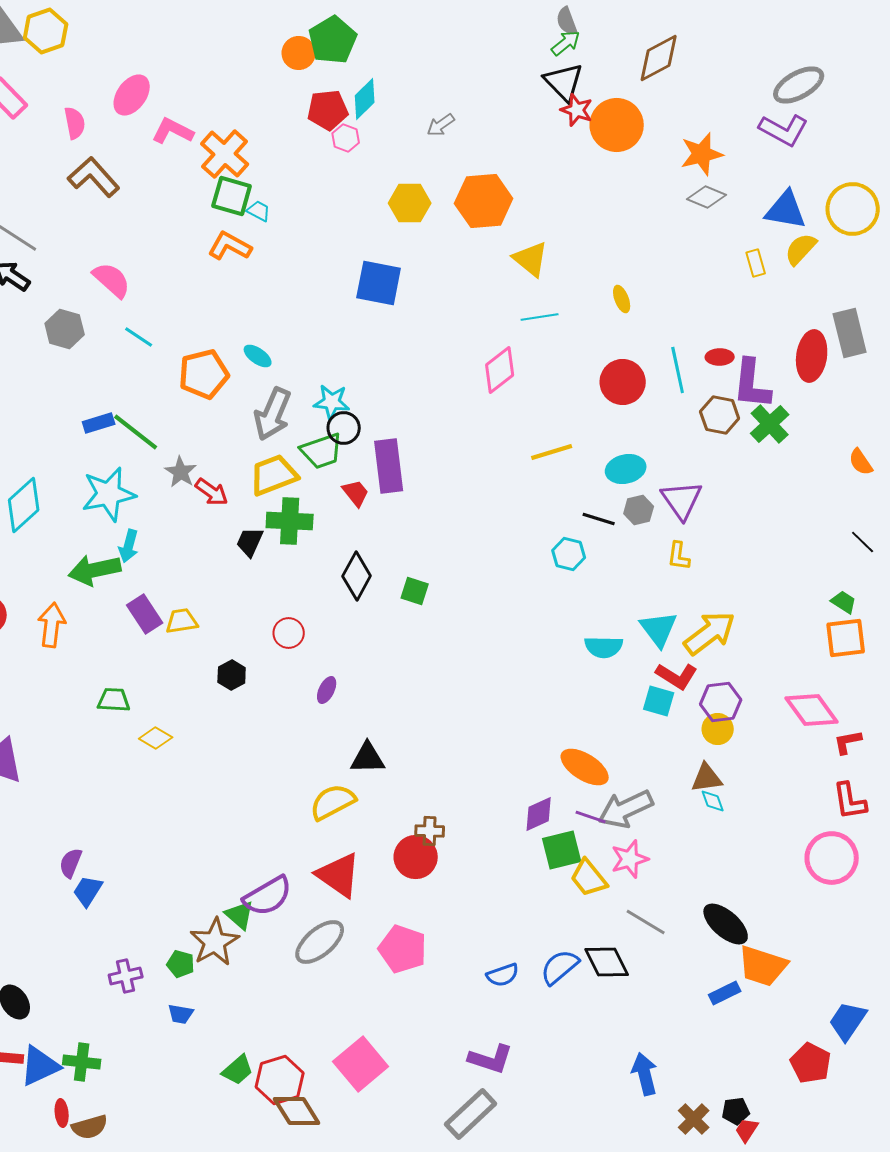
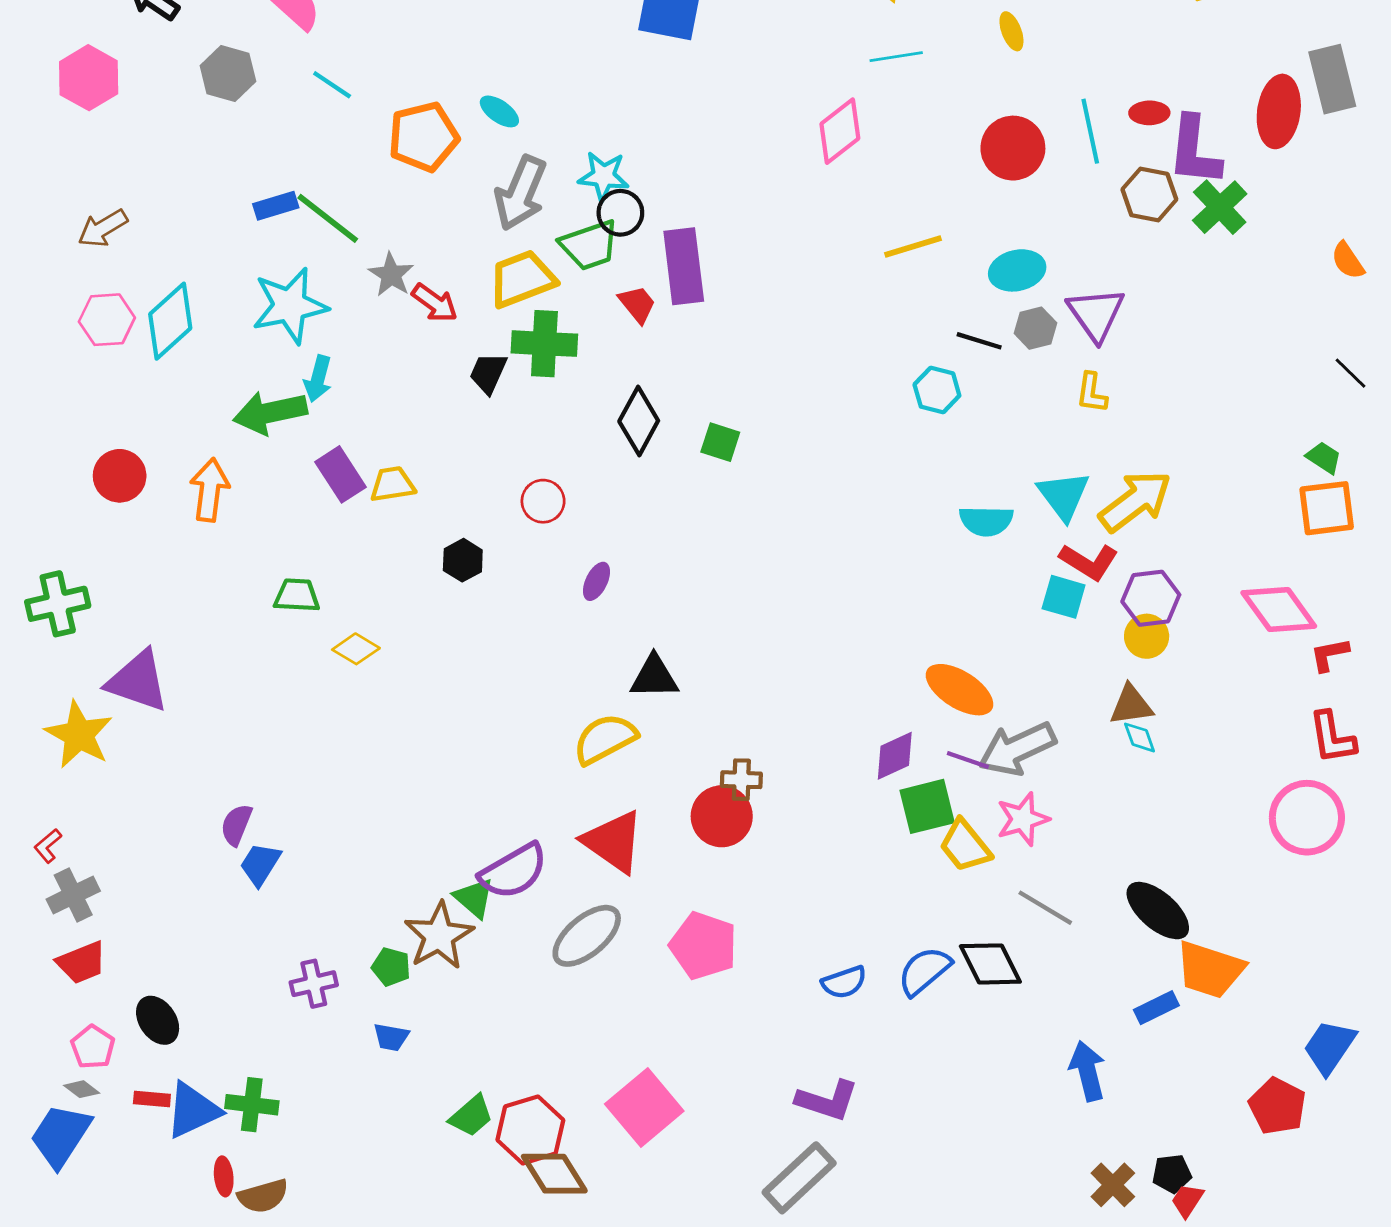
blue arrow: (645, 1074) -> (1087, 1071), moved

